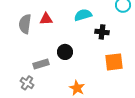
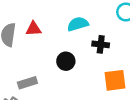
black circle: (65, 52) -> (66, 61), moved

